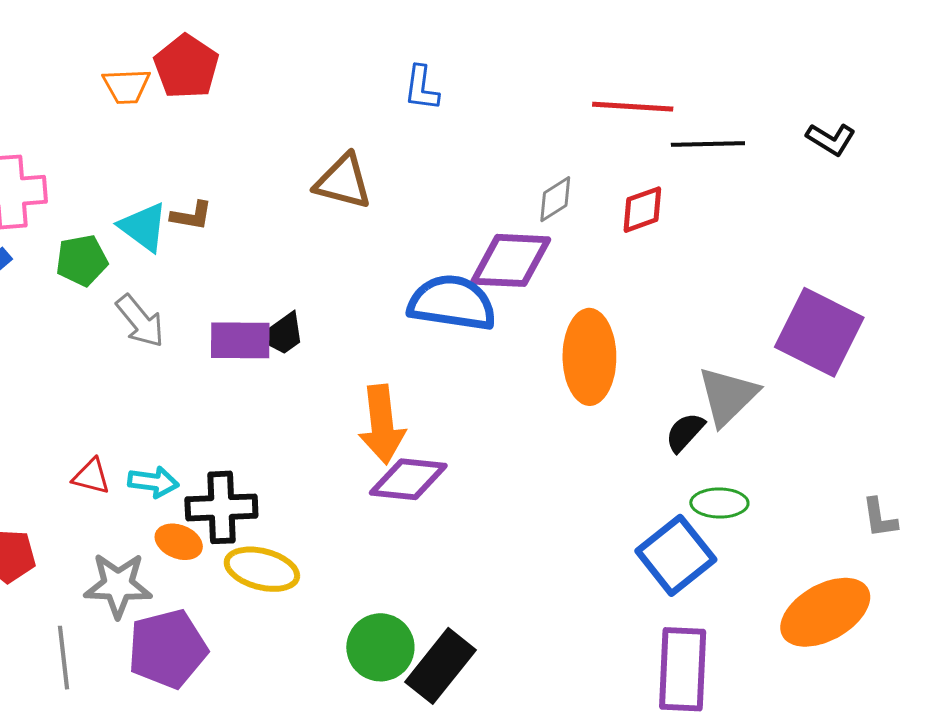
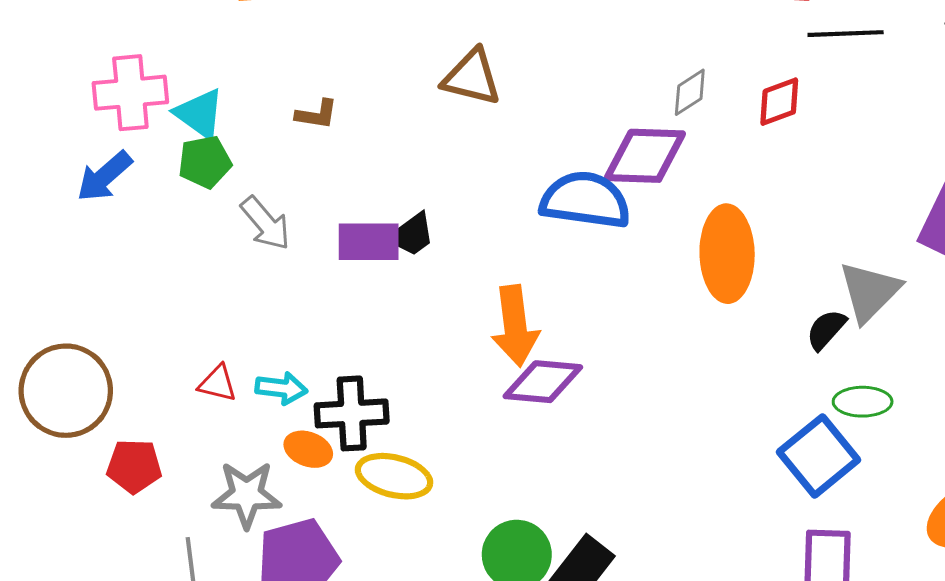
cyan triangle: (144, 227) -> (200, 114), moved

